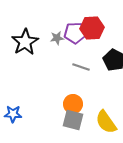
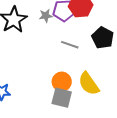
yellow semicircle: (106, 122) -> (89, 84), moved

